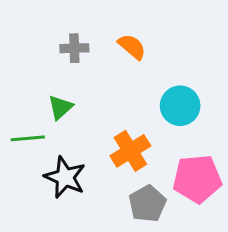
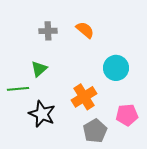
pink pentagon: (197, 179) -> (127, 115), size x0.7

